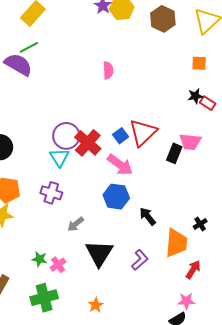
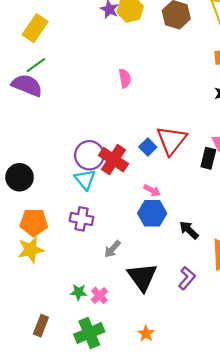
pink arrow: (120, 165) -> (152, 190), moved, size x0.6

